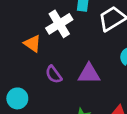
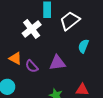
orange triangle: (32, 44) -> (15, 58), moved

